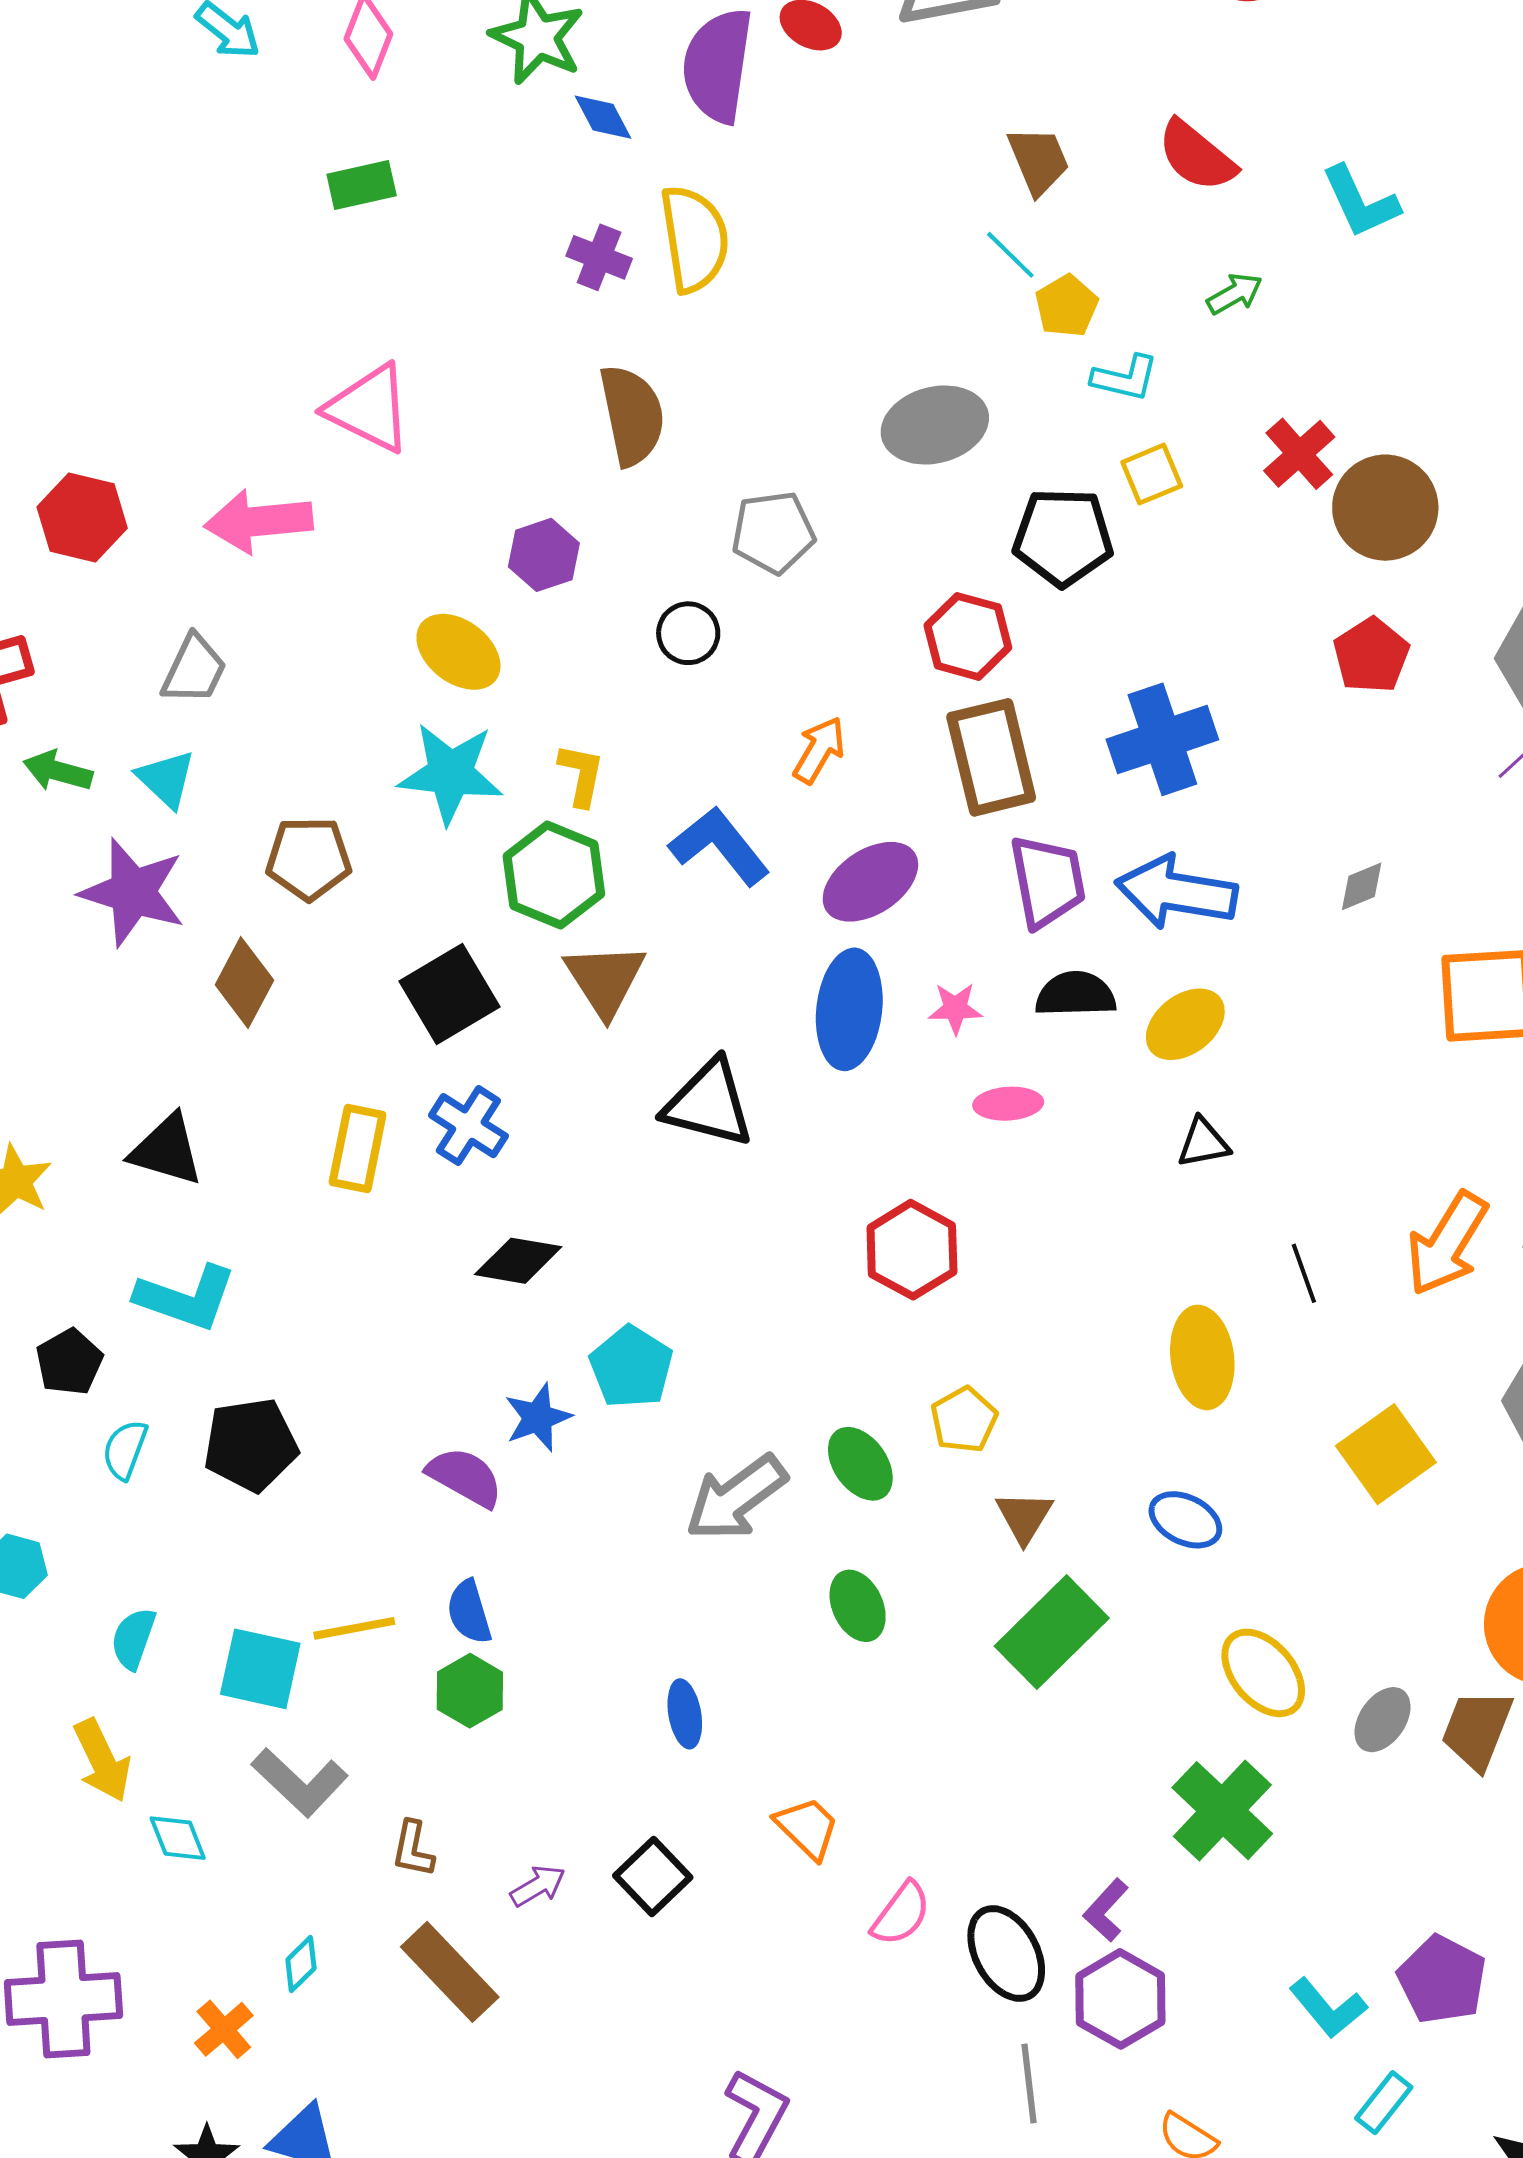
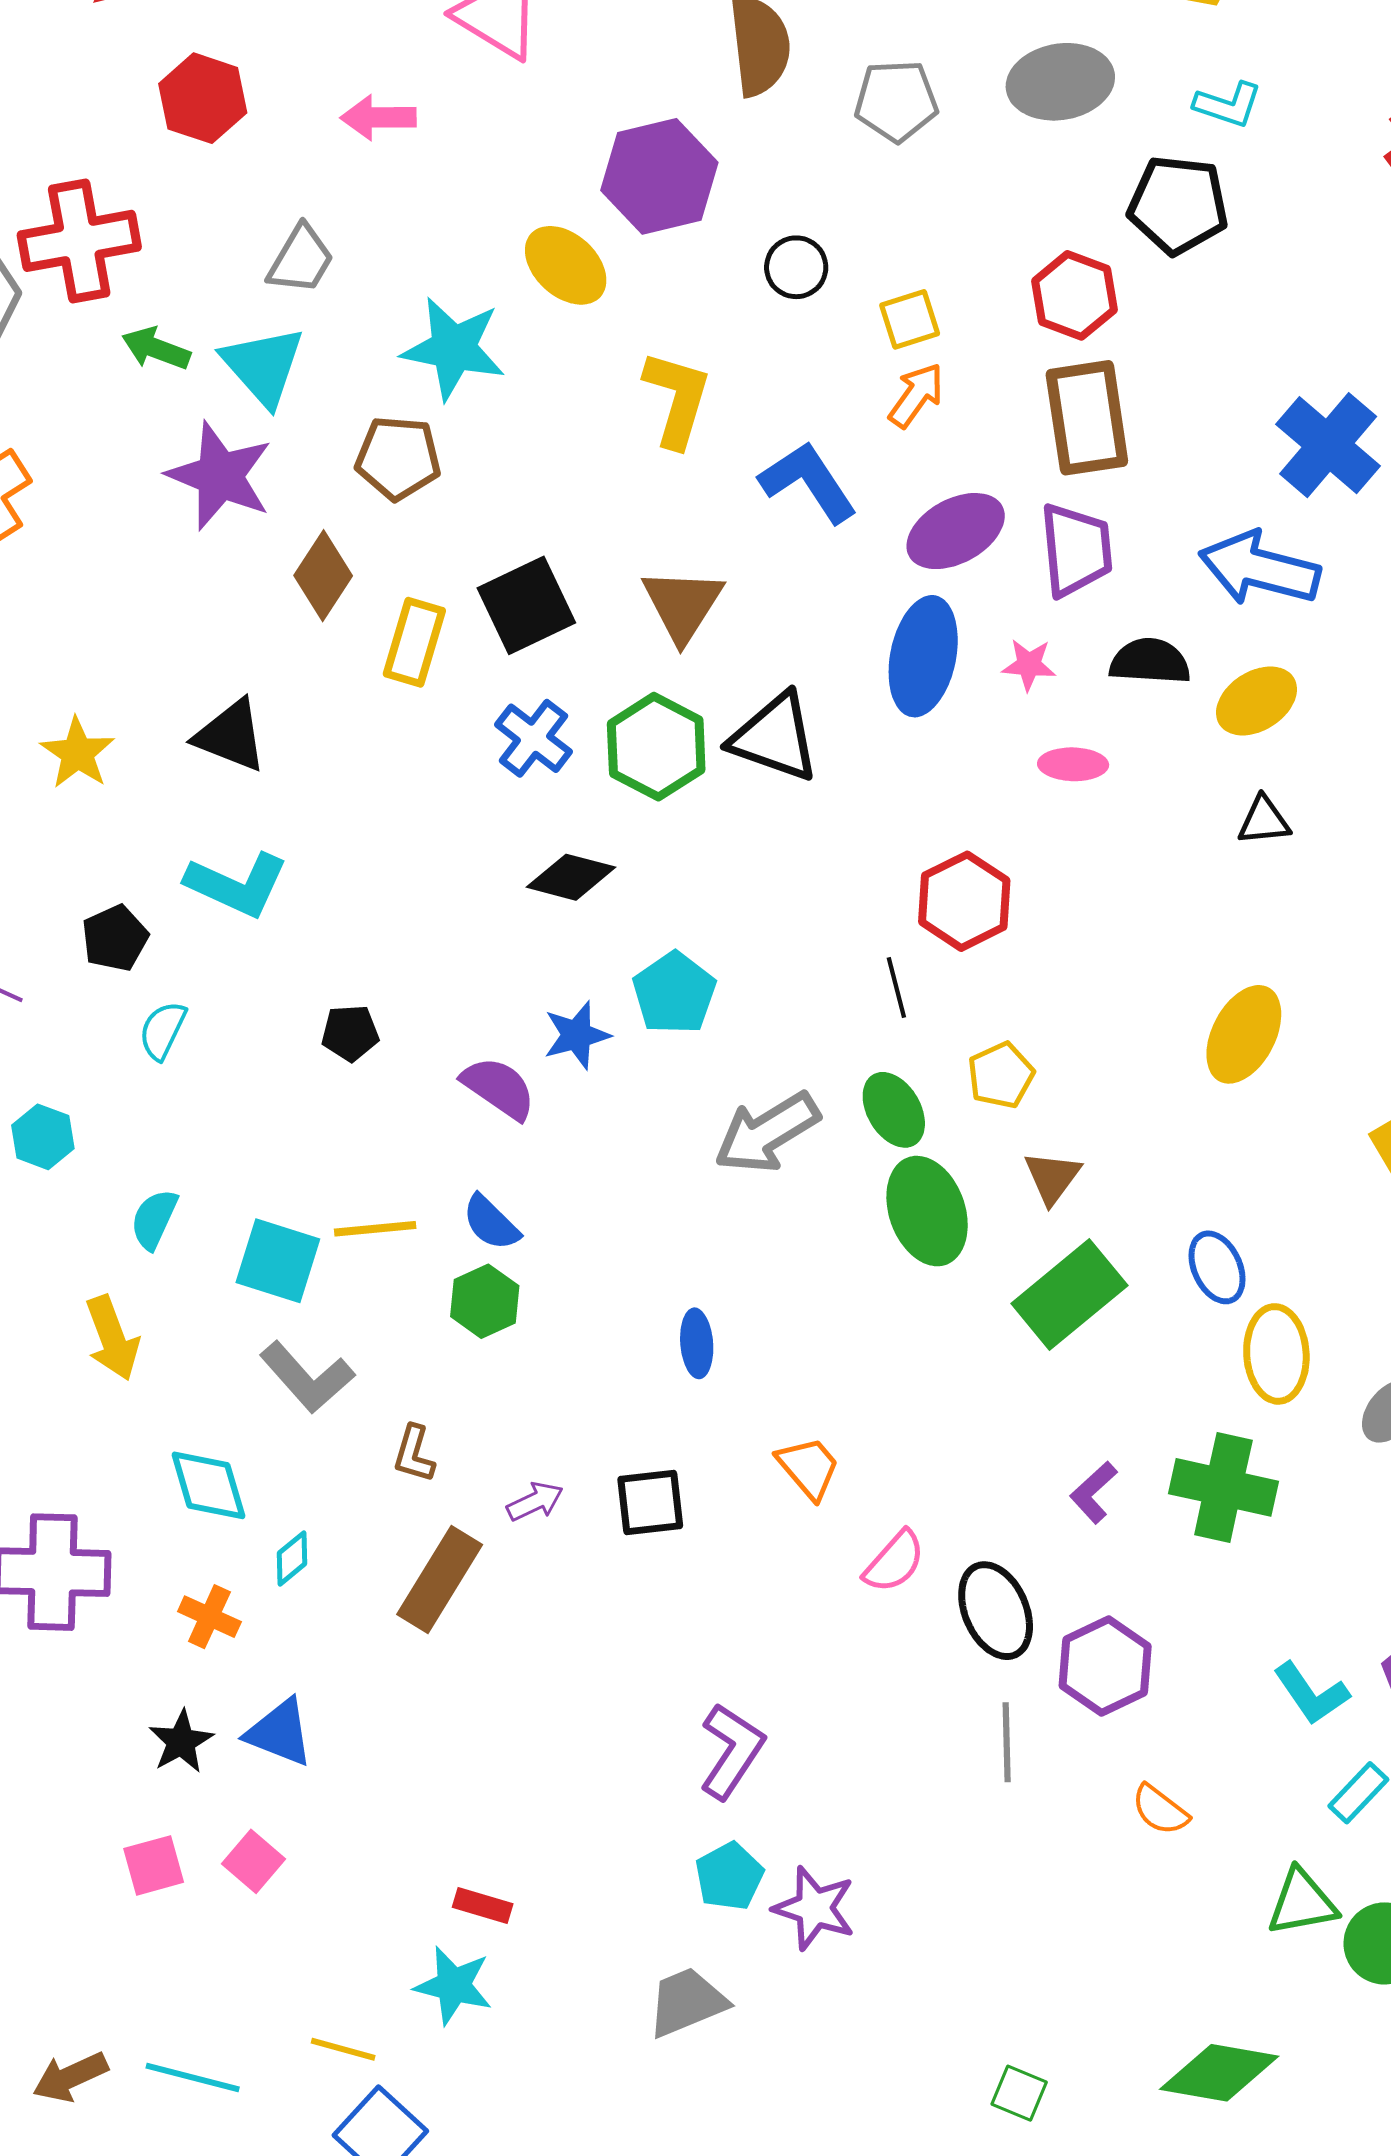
cyan L-shape: (1125, 378) -> (1228, 105), moved
yellow square: (1152, 474) -> (910, 319), moved
pink arrow: (259, 521) -> (378, 117), size x0.7
gray pentagon: (773, 532) -> (896, 101), moved
purple hexagon: (544, 555) -> (659, 176), size x1.6
blue cross: (1162, 739) -> (1328, 445), moved, turned -36
cyan star: (451, 773) -> (453, 348), moved
yellow L-shape: (581, 775) -> (677, 399), size x1.5
cyan triangle: (166, 779) -> (263, 366), size x1.4
green hexagon: (554, 875) -> (656, 747), moved
purple trapezoid: (1047, 881) -> (1076, 550), moved
yellow rectangle: (358, 1148) -> (414, 642), moved
black line: (1304, 1273) -> (896, 987), moved
yellow ellipse: (1202, 1357) -> (1244, 1034), turned 30
black pentagon: (251, 1445) -> (350, 1033), moved, size x0.6
blue ellipse: (1185, 1520) -> (1217, 1267), moved, turned 34
green ellipse: (858, 1606) -> (927, 1211), moved, size x1.5
blue semicircle: (469, 1612) -> (491, 1223), turned -34
yellow ellipse: (1263, 1673) -> (1276, 1354), turned 32
green cross: (1222, 1811) -> (1223, 1487), turned -36
cyan diamond: (178, 1838) -> (208, 1485), moved, size x1.4
black square: (653, 1876) -> (650, 1502), turned 32
purple L-shape: (1106, 1910) -> (1094, 1492), moved
brown rectangle: (450, 1972) -> (440, 1579), turned 70
orange cross: (224, 2029) -> (209, 1617), turned -30

